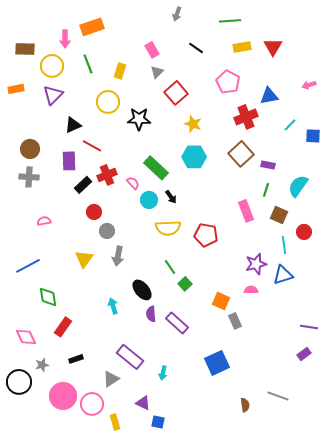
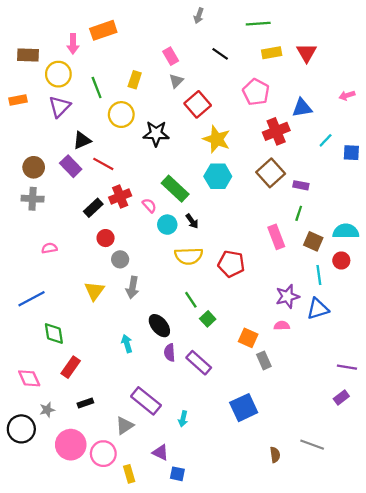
green line: (88, 64) -> (97, 88), moved
yellow star: (193, 124) -> (217, 139), size x1.4
purple rectangle: (69, 161) -> (71, 166), moved, turned -42
cyan semicircle: (298, 186) -> (346, 231), moved, turned 55

